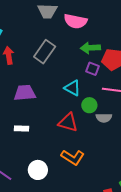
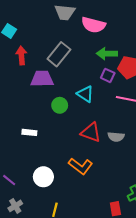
purple trapezoid: (25, 93) -> (42, 79), moved
green circle: (89, 105) -> (60, 105), moved
gray semicircle: (104, 118) -> (116, 137), moved
red triangle: (68, 123) -> (91, 132), moved

